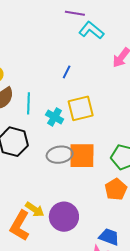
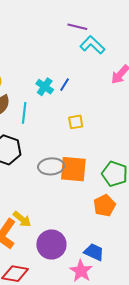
yellow square: (81, 108) -> (76, 122), size x0.6
cyan cross: (55, 117) -> (45, 87), moved
purple circle: (64, 217) -> (51, 245), moved

